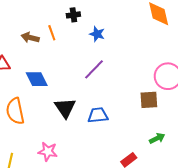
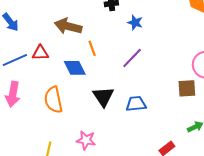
orange line: (52, 33) -> (92, 48), moved
brown arrow: (30, 38) -> (68, 26), size x1.5

